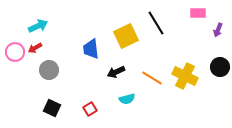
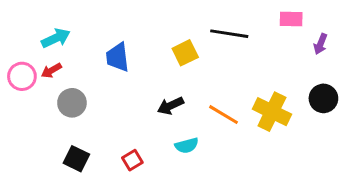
black line: (156, 23) -> (229, 34), turned -50
yellow square: (126, 36) -> (185, 53), size x0.7
blue trapezoid: (91, 49) -> (118, 57), moved

